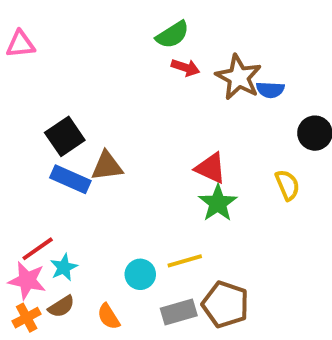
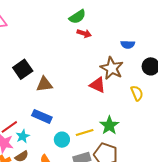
brown star: (239, 77) -> (112, 68), moved
blue rectangle: (70, 179) -> (42, 116), moved
green star: (218, 203) -> (109, 125), moved

